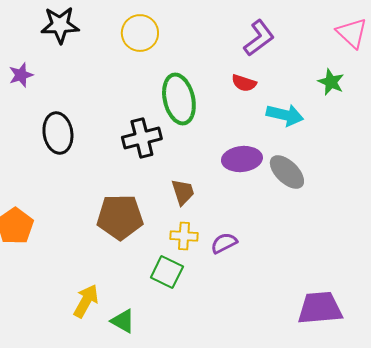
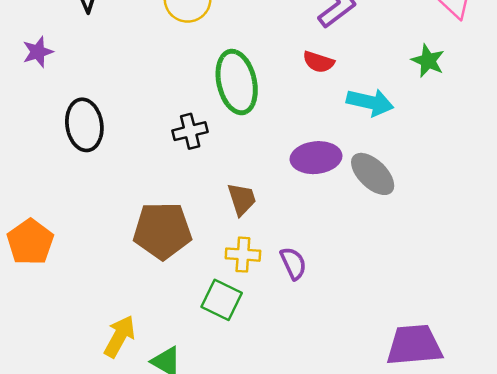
black cross: (142, 138) -> (190, 131), size x0.7
purple semicircle: (224, 243) -> (293, 263), turned 92

